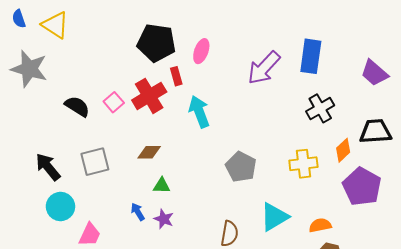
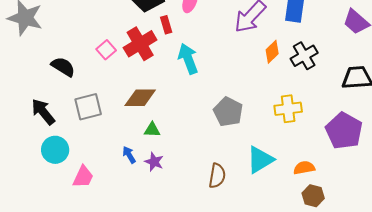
black semicircle: (77, 106) -> (63, 67), moved
orange diamond: (343, 150) -> (272, 52), moved
brown diamond: (149, 152) -> (140, 98), size x1.4

